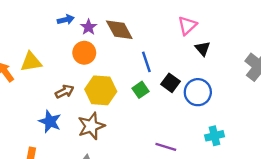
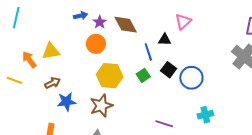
black triangle: (203, 49) -> (165, 40), moved, turned -48
brown arrow: (65, 92) -> (53, 83), moved
blue star: (50, 121) -> (67, 102), turned -30

